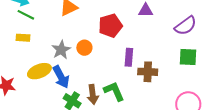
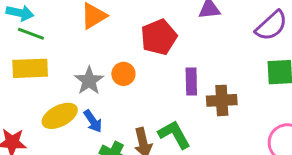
yellow rectangle: (23, 38) -> (30, 68), size x1.6
blue arrow: (61, 77) -> (93, 121), size x0.7

